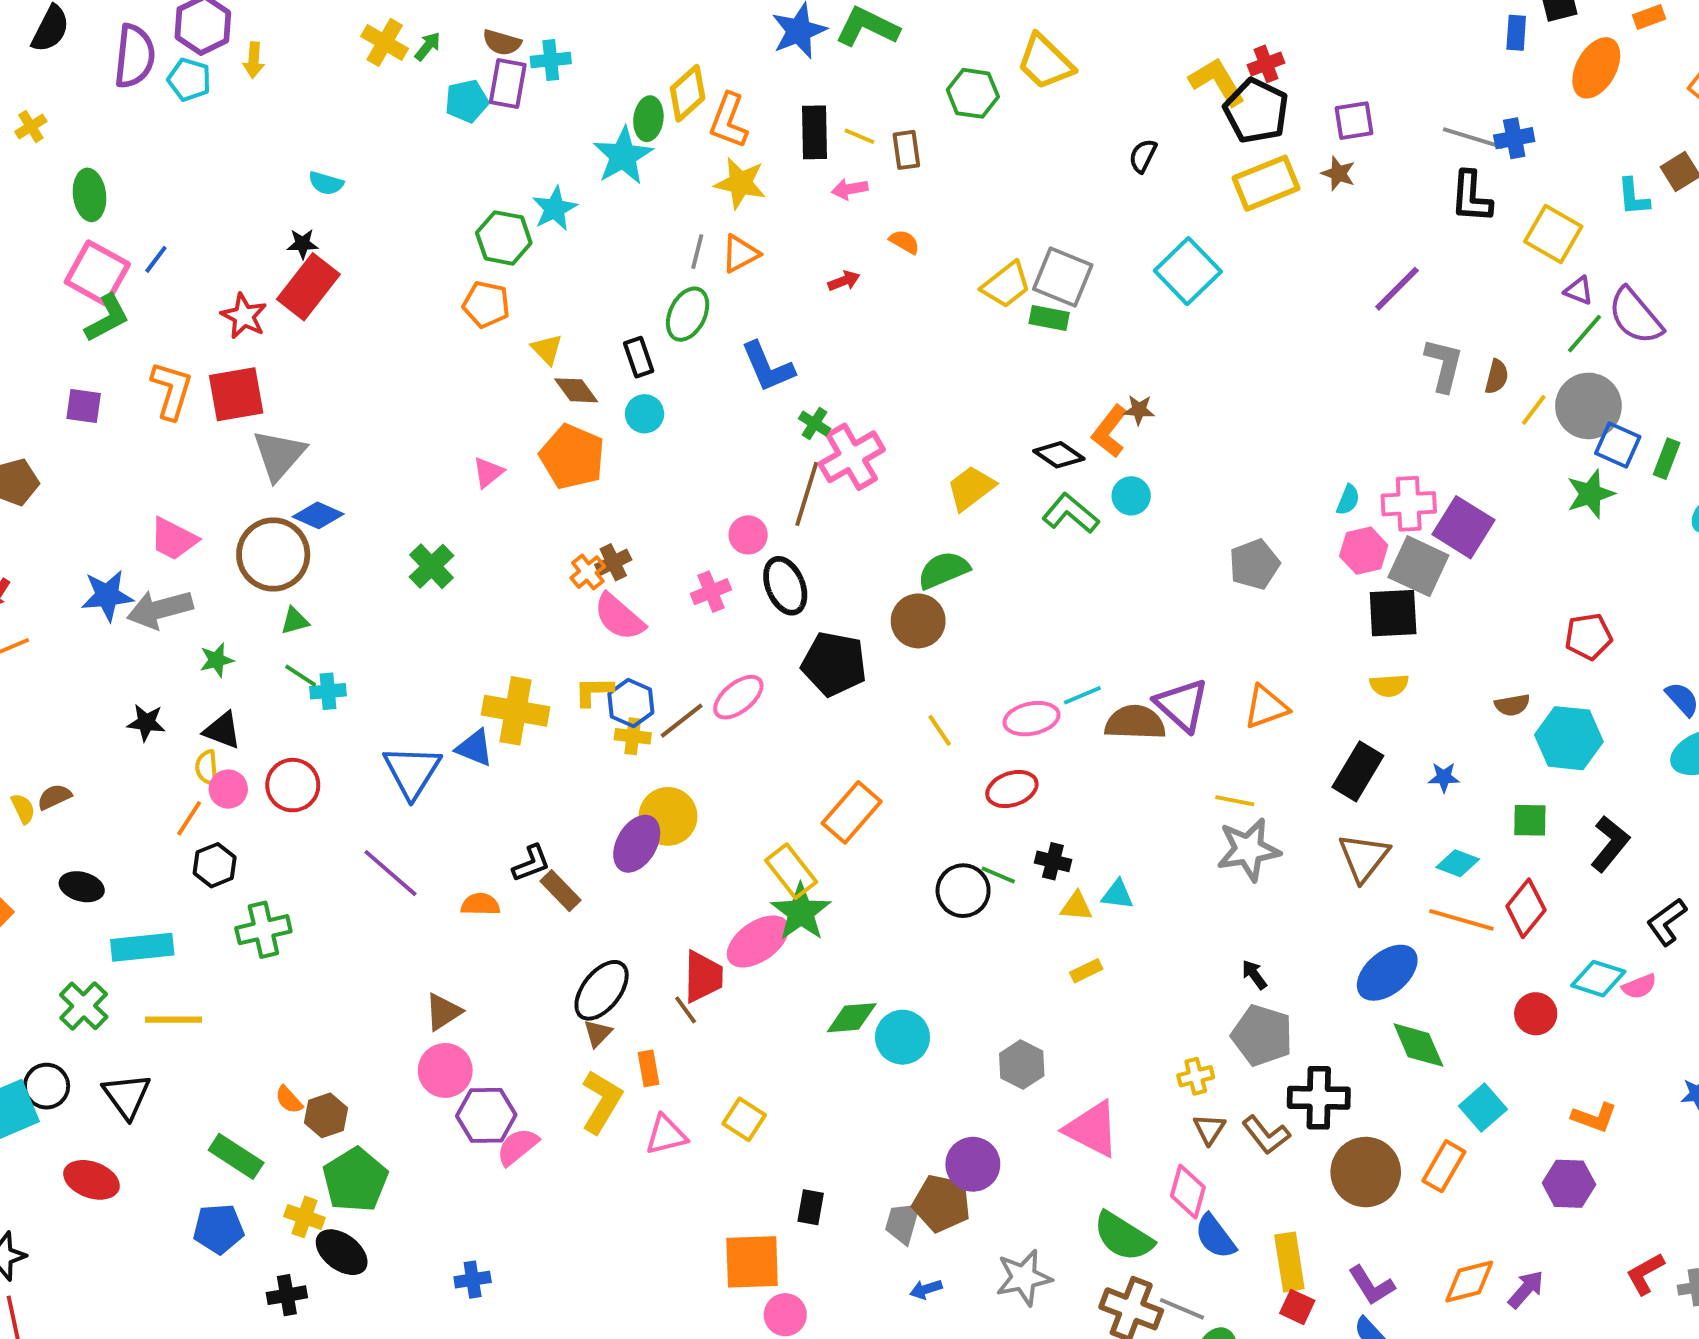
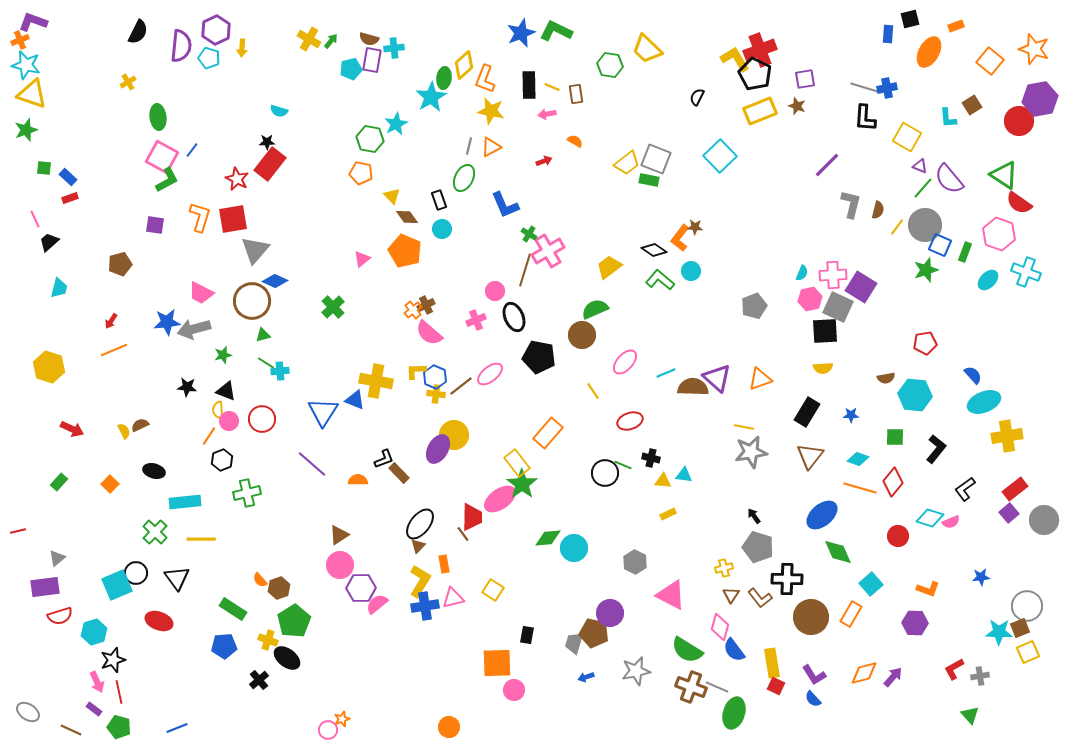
red cross: (1266, 64) -> (760, 50), size x1.8
pink ellipse: (1031, 719) -> (625, 362), moved, turned -36
blue cross: (473, 1280) -> (425, 606), moved, size x1.5
black cross: (287, 1295) -> (259, 680), turned -30

